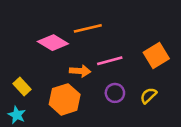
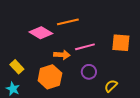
orange square: (156, 56) -> (121, 43), turned 36
yellow semicircle: (148, 96) -> (111, 86), moved

